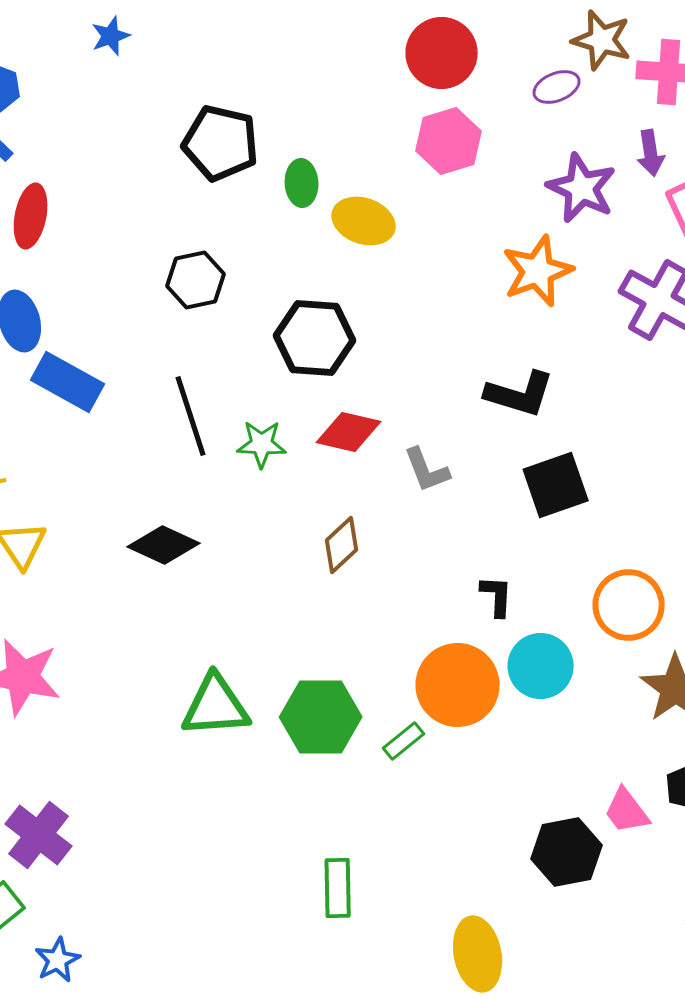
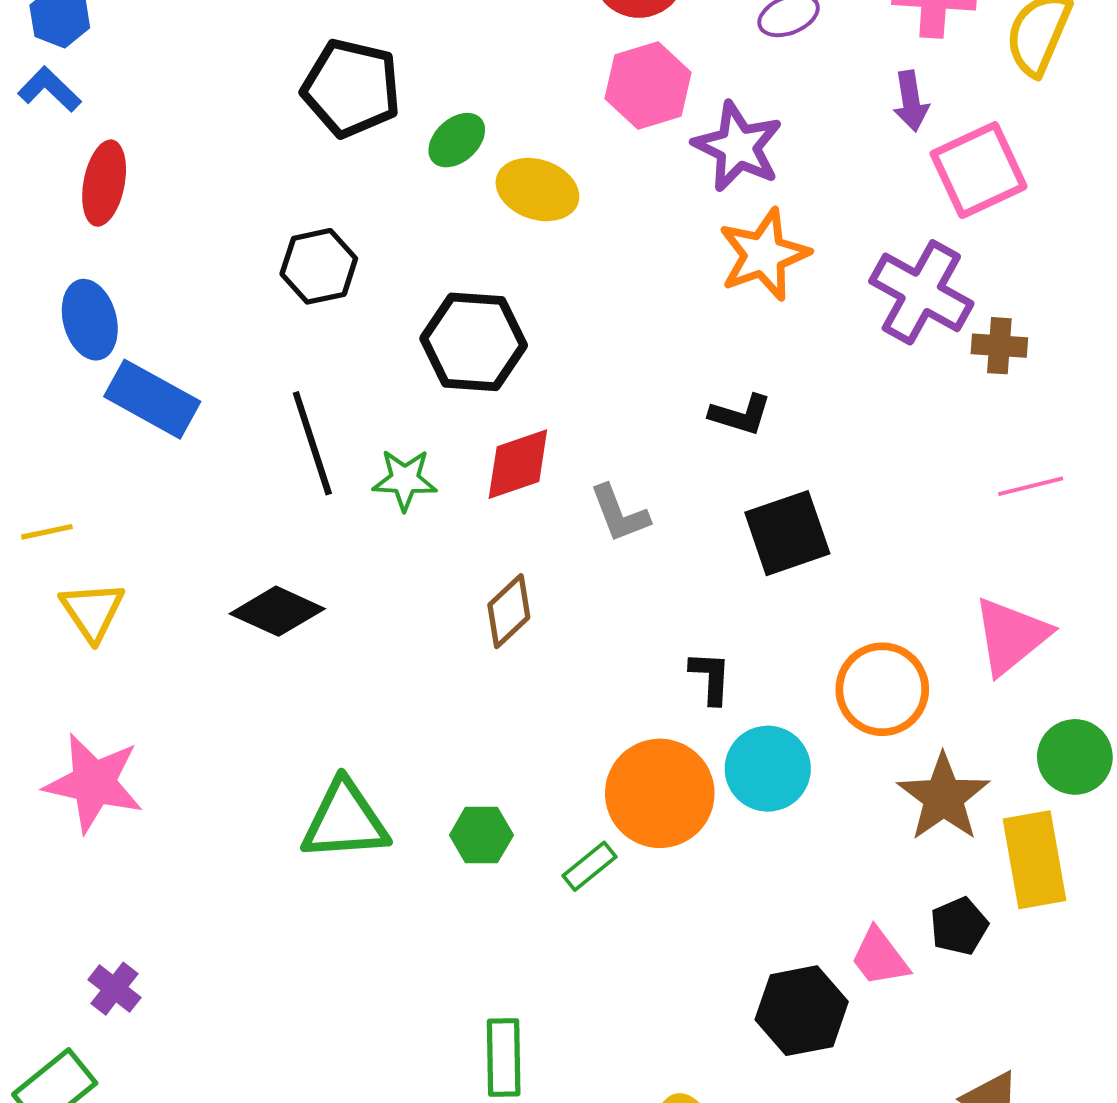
green ellipse: (302, 183) -> (457, 140), turned 51
purple star: (582, 188) -> (738, 147), moved
black L-shape: (520, 394) -> (740, 415), size x0.7
red diamond: (349, 432) -> (518, 464), turned -32
green hexagon: (321, 717) -> (481, 835), size x0.6
purple cross: (39, 835) -> (115, 989), size x0.6

